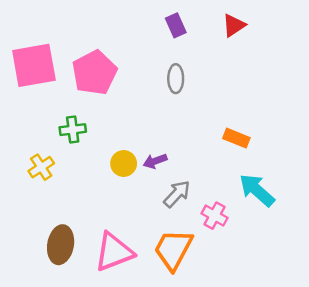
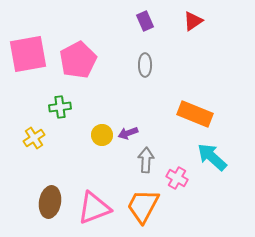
orange rectangle: (236, 138) -> (195, 114), size x1.6
gray arrow: (177, 194) -> (146, 160), turned -40

